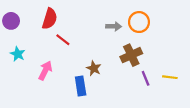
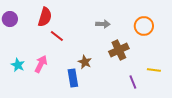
orange circle: (139, 22) -> (144, 26), moved
cyan star: (18, 54) -> (18, 65), moved
purple line: (146, 78) -> (133, 82), moved

